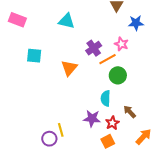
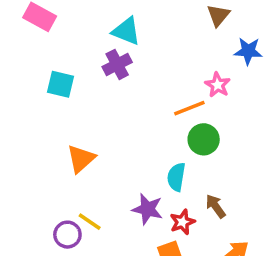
purple cross: (94, 48) -> (117, 64), moved
orange triangle: (69, 68) -> (81, 159), moved
yellow line: (61, 130) -> (90, 222), turned -48

